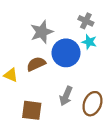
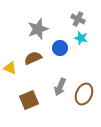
blue circle: (66, 53) -> (60, 48), size x0.6
brown square: (32, 110) -> (29, 100), turned -30

